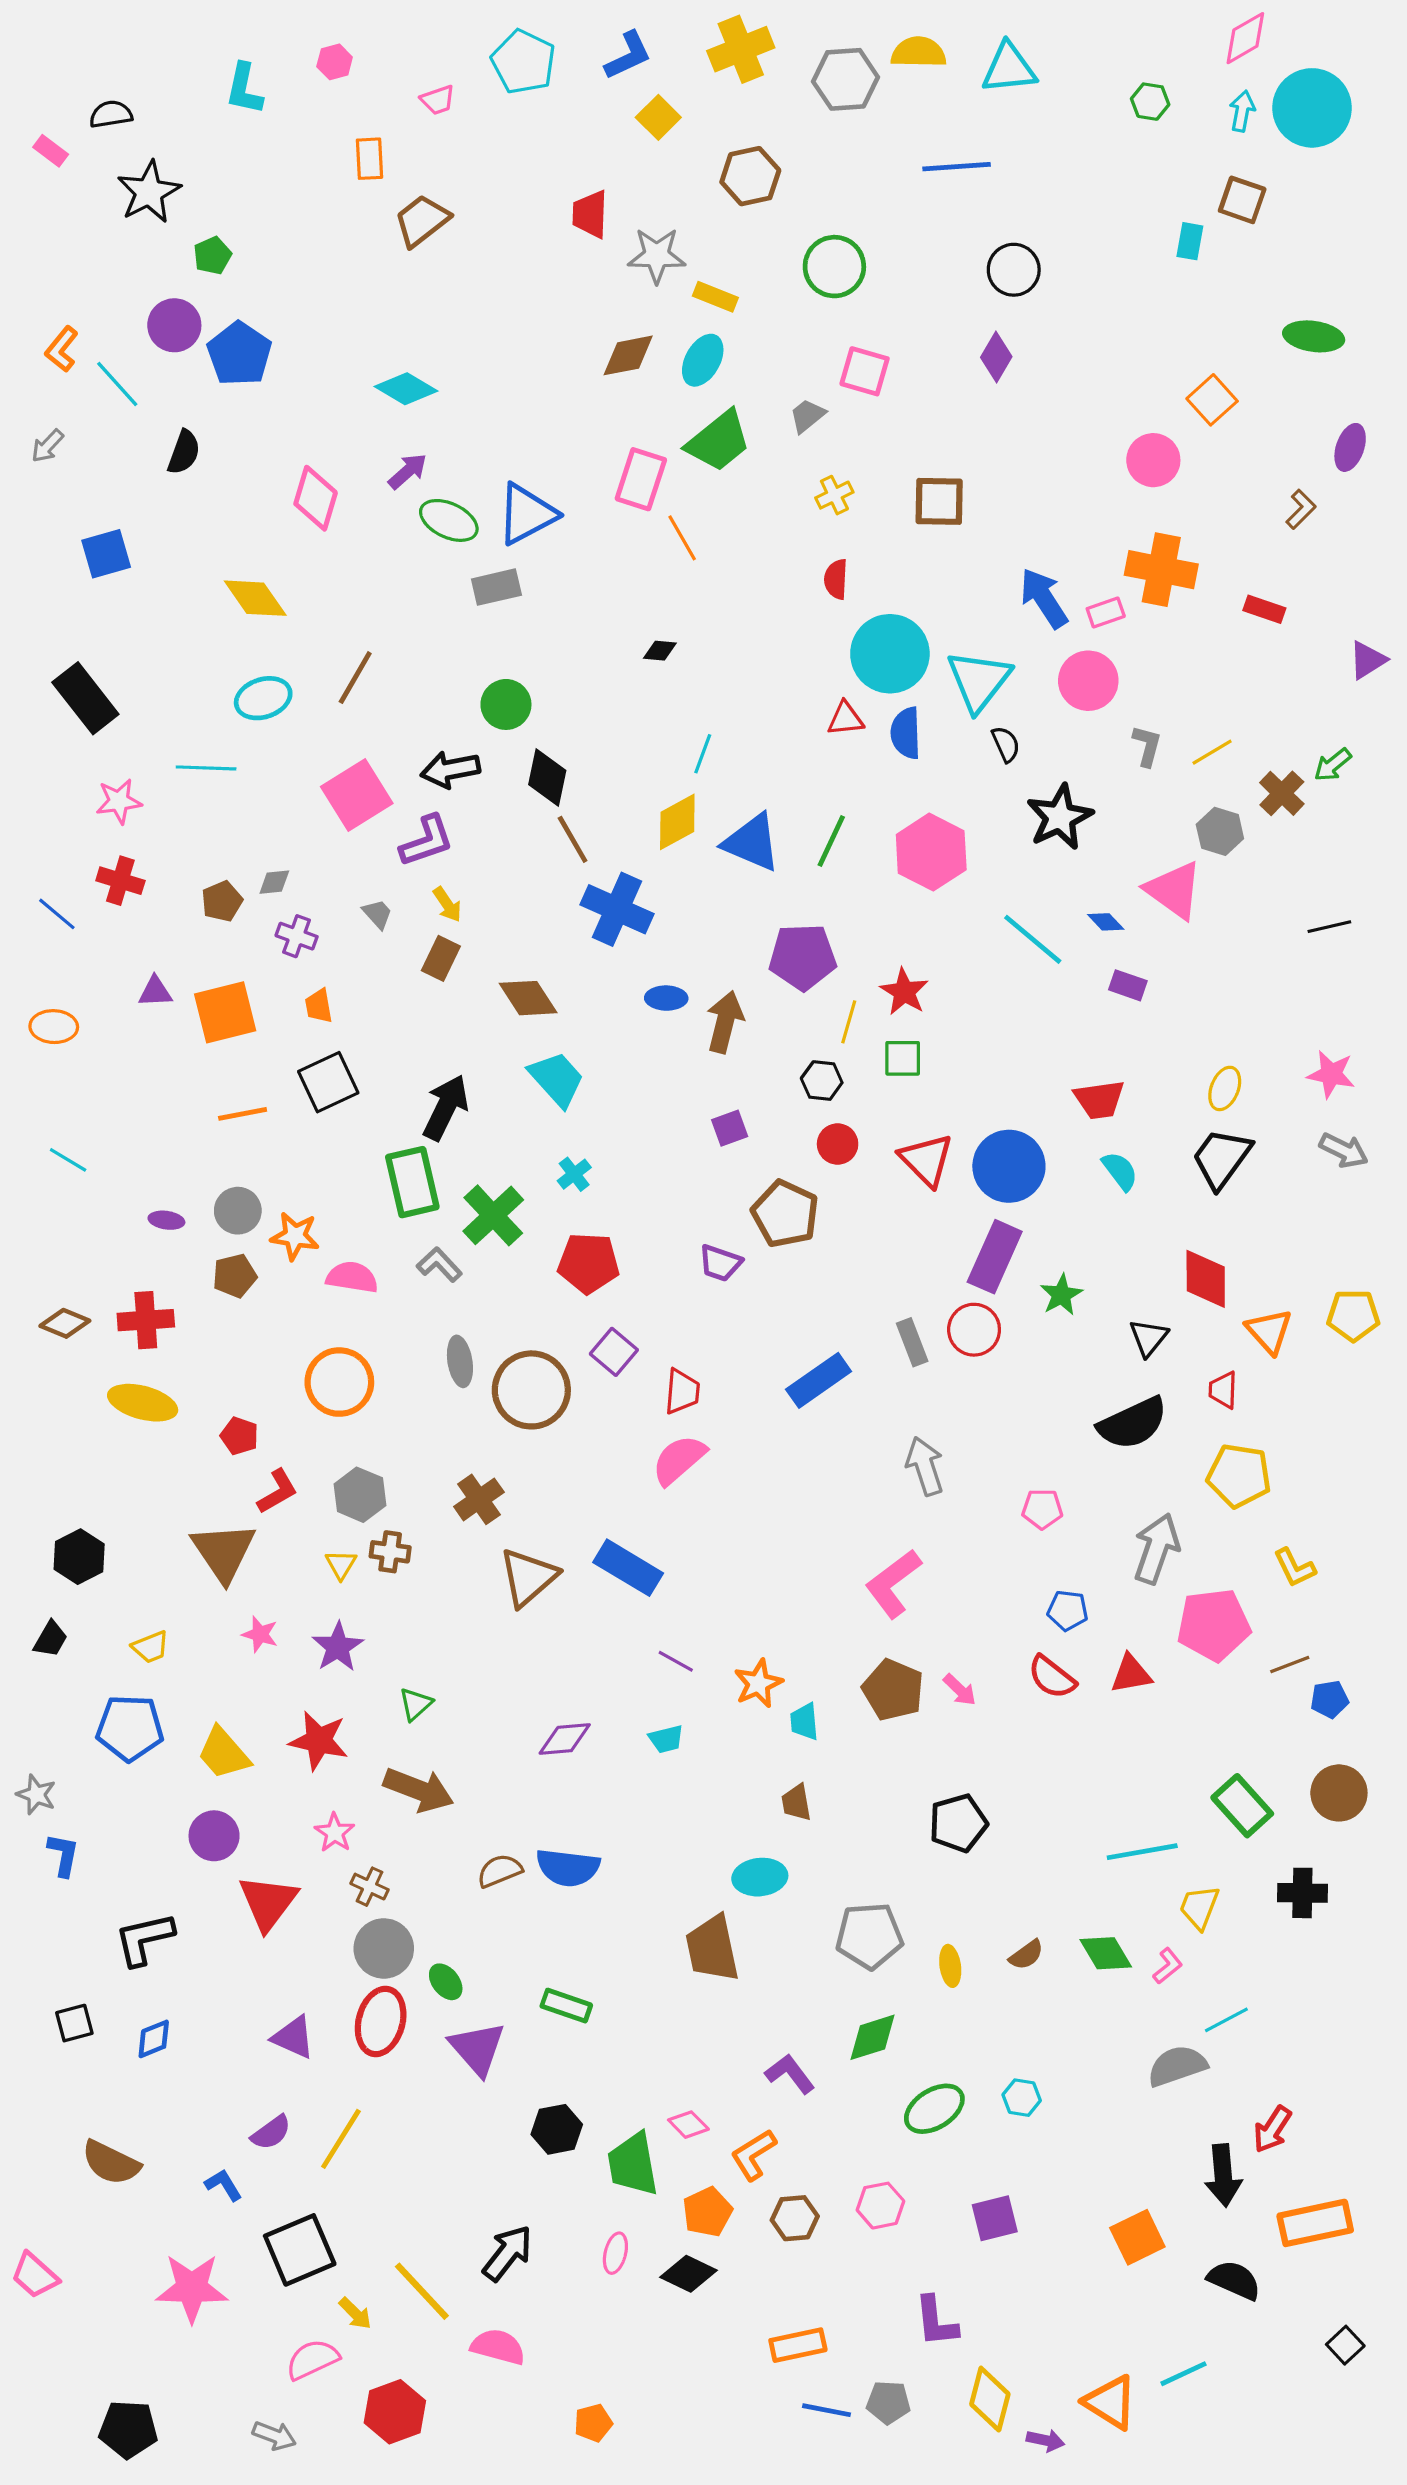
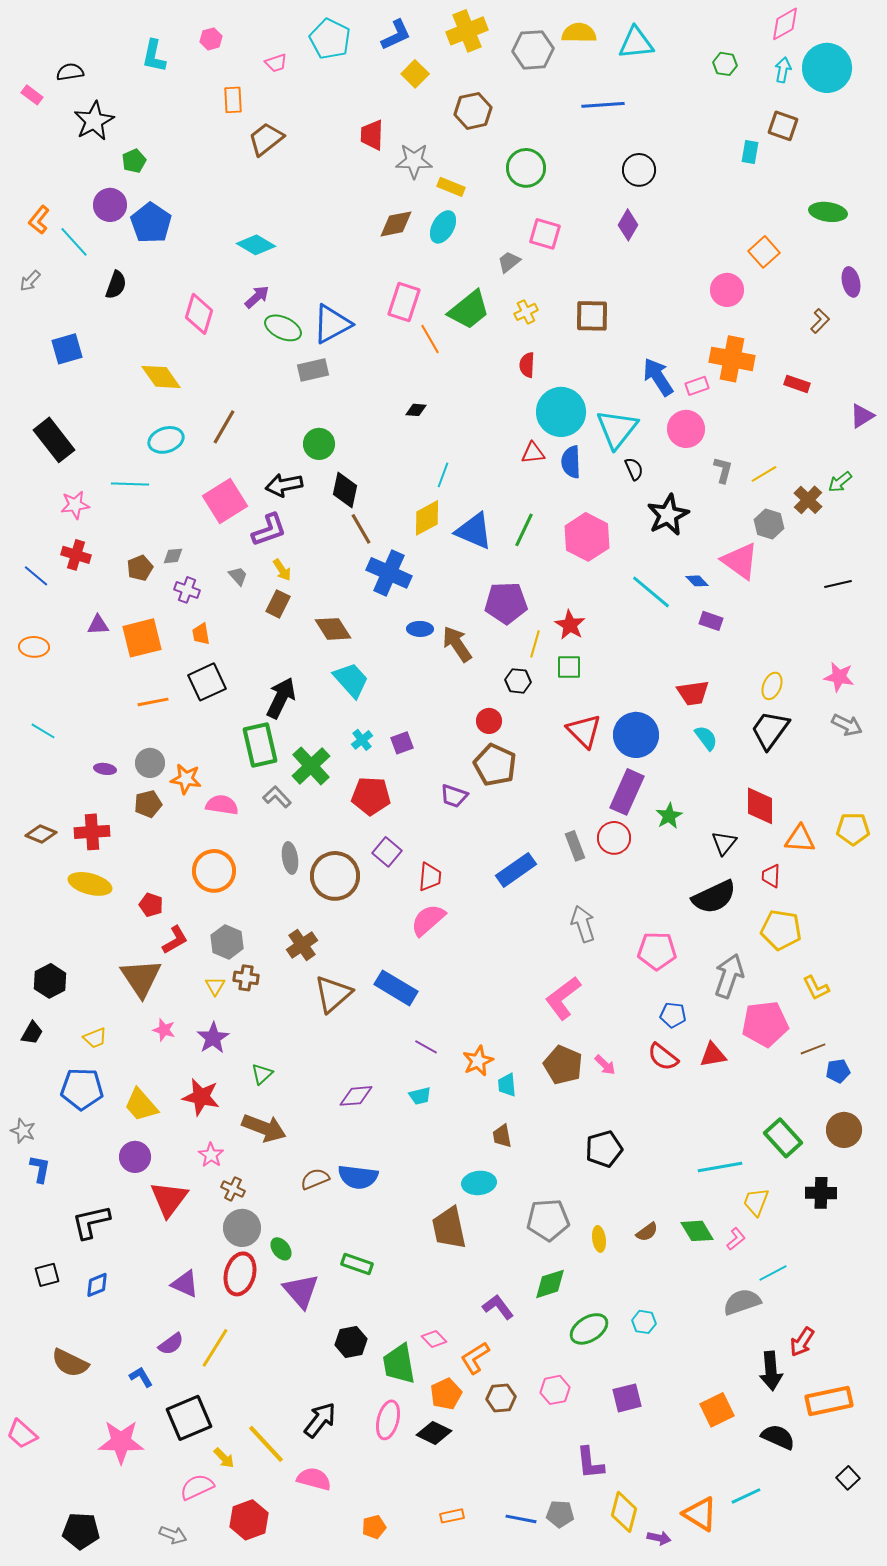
green trapezoid: (719, 441) -> (469, 310), moved
purple ellipse: (1350, 447) -> (851, 282), turned -32
brown arrow: (725, 1022) -> (457, 644), turned -48
purple square: (730, 1128) -> (402, 743), moved
red circle: (838, 1144) -> (489, 721), moved
orange triangle: (1269, 1331) -> (800, 839), turned -44
pink pentagon: (1042, 1509) -> (657, 951), size x1.5
pink ellipse: (615, 2253) -> (388, 1420), size x1.5
orange rectangle: (798, 2345) -> (452, 1516), moved, size x0.7

